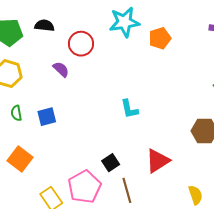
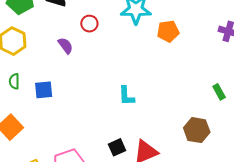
red circle: (81, 44) -> (89, 24), size x0.7
black square: (111, 163) -> (117, 147), moved

